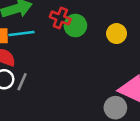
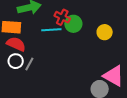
cyan line: (21, 34) -> (51, 30), moved

